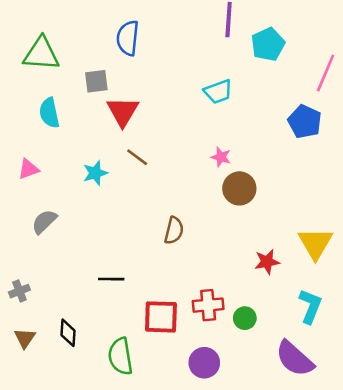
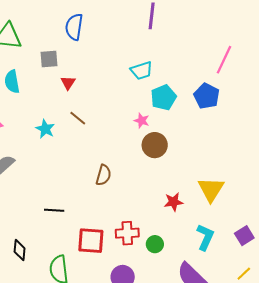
cyan pentagon: (268, 44) -> (164, 97), moved
red triangle: (123, 111) -> (68, 83), size x0.6
cyan star: (95, 173) -> (45, 129), turned -30

